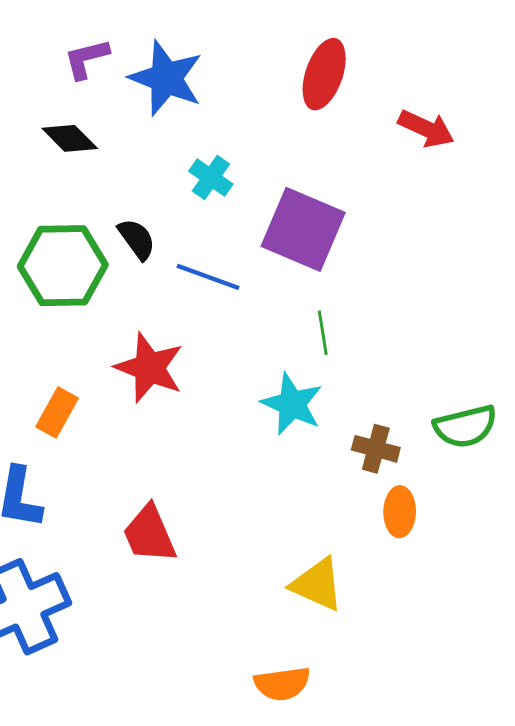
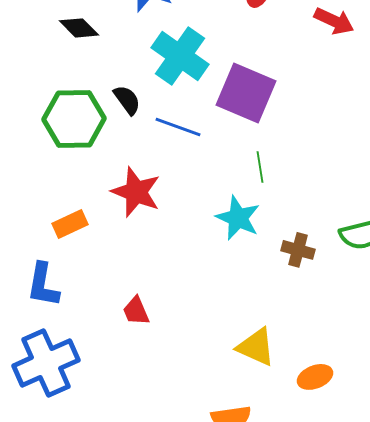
cyan cross: (211, 178) -> (180, 56), size x1.8
orange rectangle: (57, 412) -> (70, 224), turned 36
orange ellipse: (400, 512) -> (315, 377), moved, turned 68
red trapezoid: (149, 534) -> (136, 311), size x0.7

